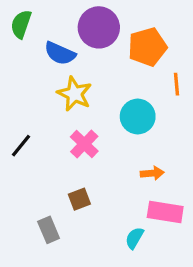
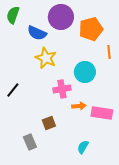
pink cross: (84, 144) -> (62, 89), moved, turned 36
orange arrow: (152, 173) -> (79, 106), moved
pink rectangle: (165, 212) -> (102, 113), moved

